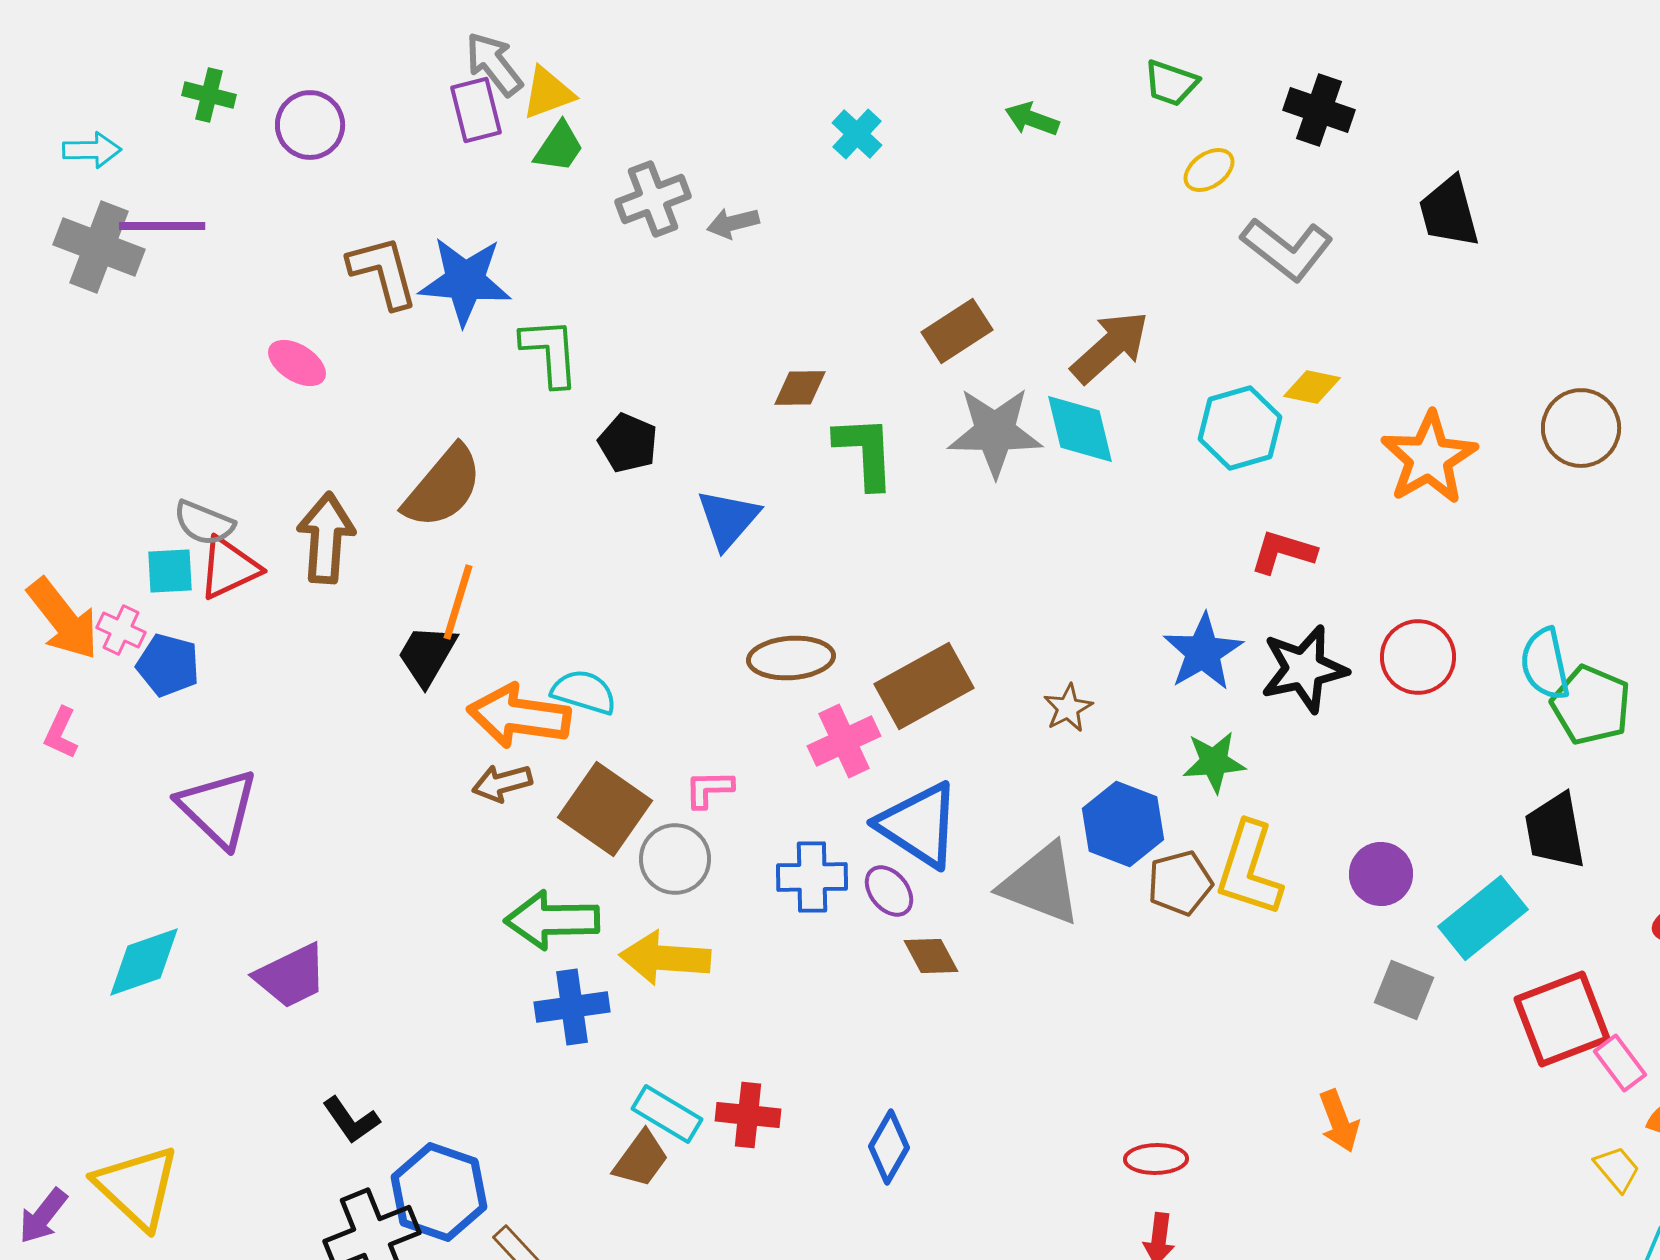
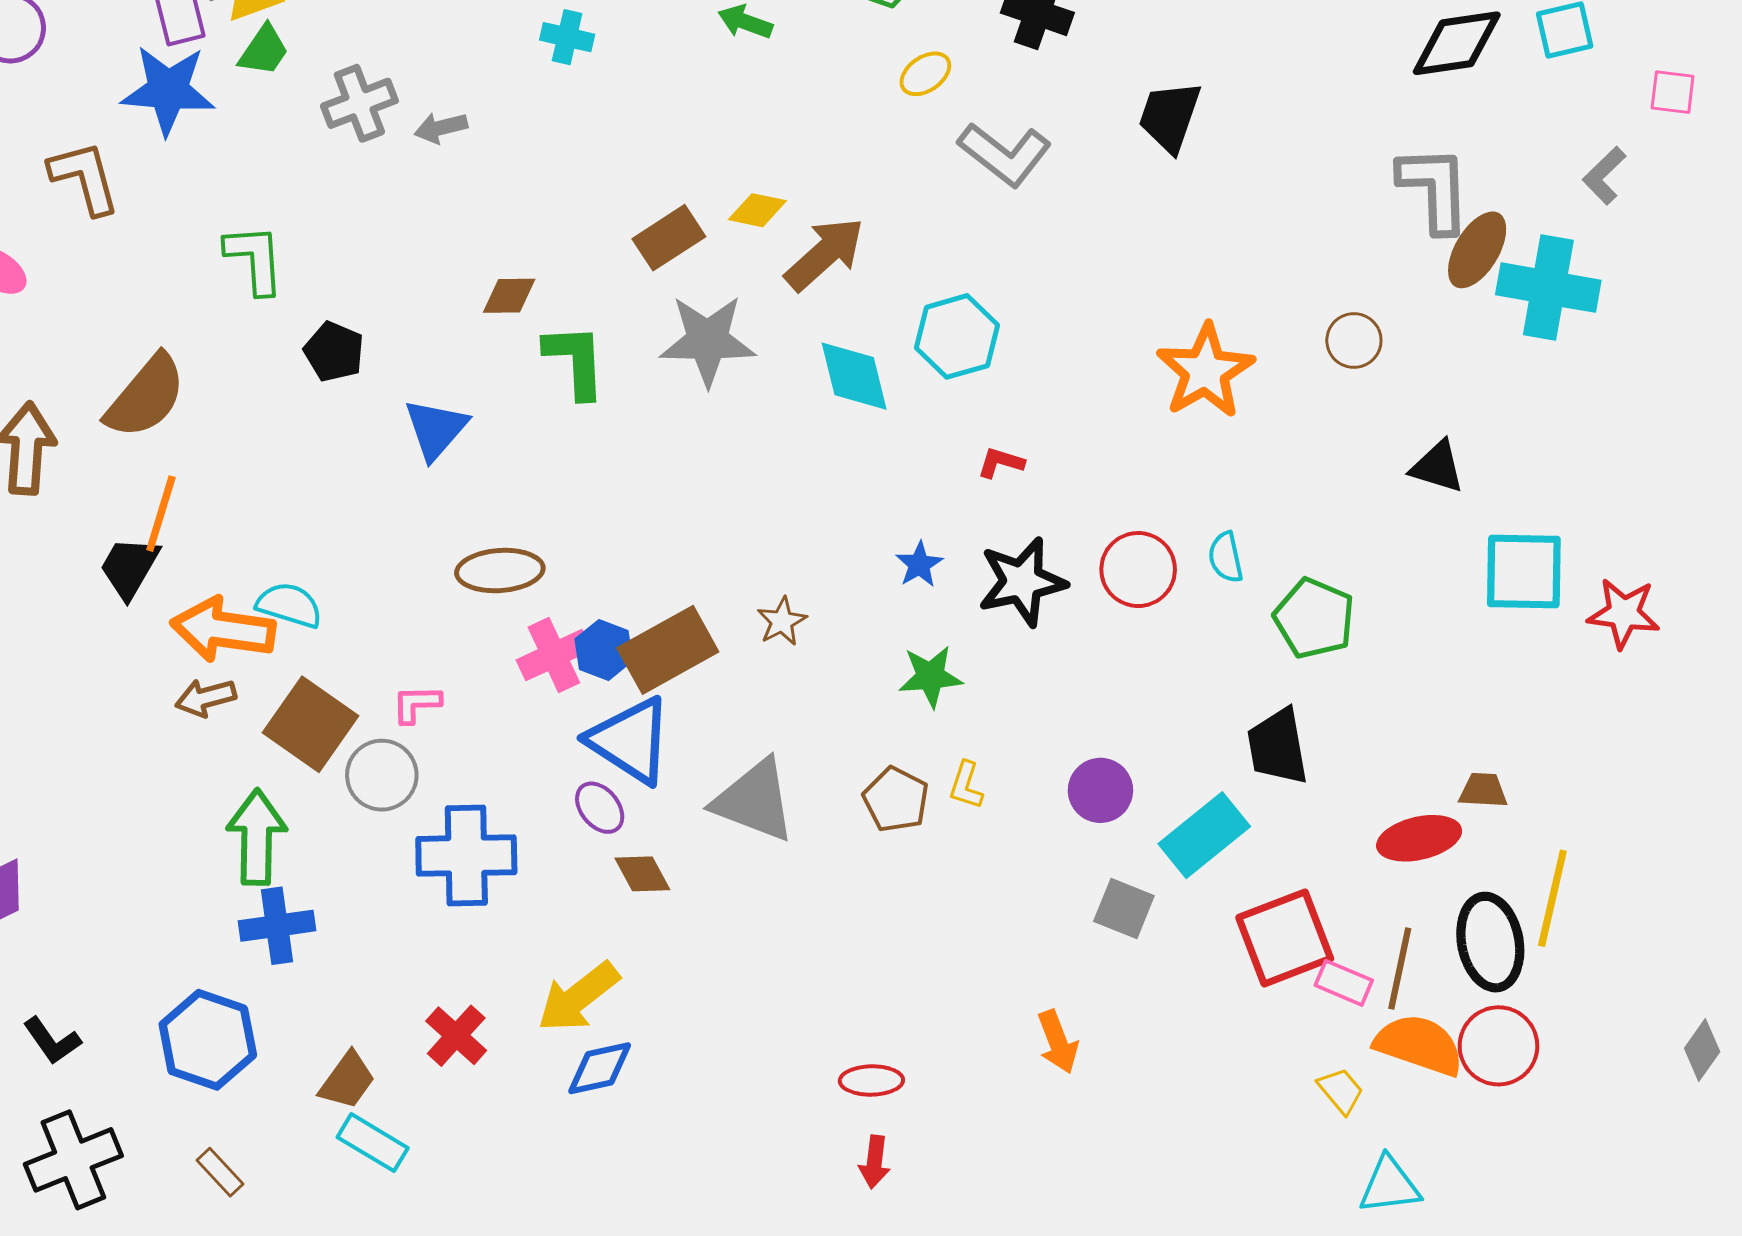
cyan cross: (857, 134) -> (567, 37), turned -30
black trapezoid: (1449, 212) -> (1170, 117), turned 34
blue star: (465, 281) -> (168, 90), moved
yellow diamond: (1312, 387) -> (757, 210), moved
brown circle: (1581, 428) -> (1354, 340), moved, size x0.7
cyan diamond: (1080, 429) -> (854, 376), moved
orange star: (1429, 458) -> (1205, 371), moved
red L-shape: (1283, 552) -> (1001, 463), size x0.7
blue star: (1203, 652) -> (919, 564), size x0.6
cyan semicircle: (1545, 664) -> (1226, 557), moved, size x0.7
brown rectangle: (924, 686) -> (668, 650), moved
blue hexagon: (1123, 824) -> (604, 650), moved, size x0.7
yellow L-shape: (1249, 869) -> (966, 785), size x0.5
blue cross: (812, 877) -> (466, 856), moved, size x1.4
brown pentagon: (1180, 883) -> (896, 800), turned -30
green arrow: (552, 920) -> (257, 837), turned 92
yellow arrow: (665, 958) -> (578, 997), moved, turned -42
pink rectangle: (1620, 1063) -> (1344, 983), turned -30
cyan rectangle: (667, 1114) -> (373, 1143), moved
red cross: (748, 1115) -> (456, 1036), turned 36
blue diamond: (889, 1147) -> (600, 1068), turned 48
blue hexagon: (439, 1192) -> (208, 1040), moved

